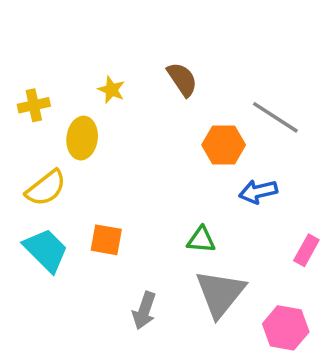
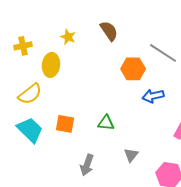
green triangle: (201, 240) -> (106, 123), moved
gray triangle: (220, 293) -> (131, 155), size x0.5

